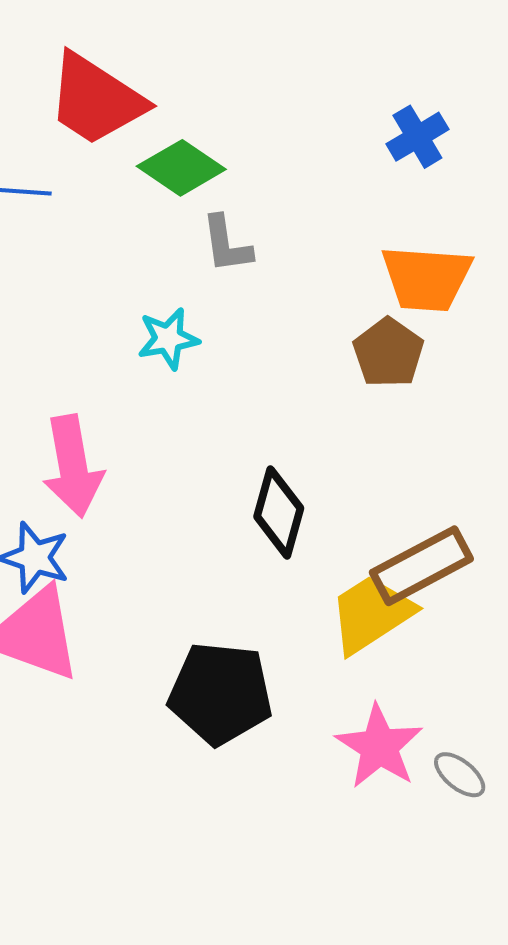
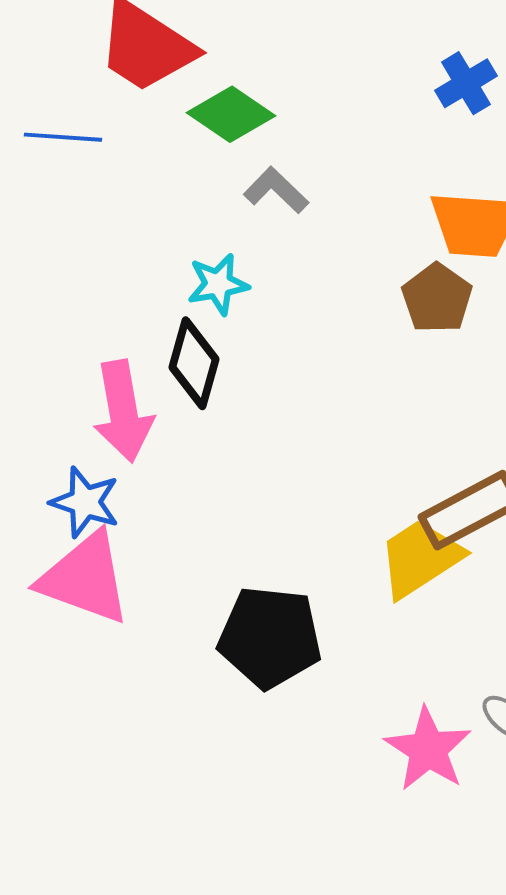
gray L-shape: (227, 244) -> (276, 190), turned 142
black diamond: (279, 512) -> (194, 363), moved
pink star: (379, 747) -> (428, 749), moved

